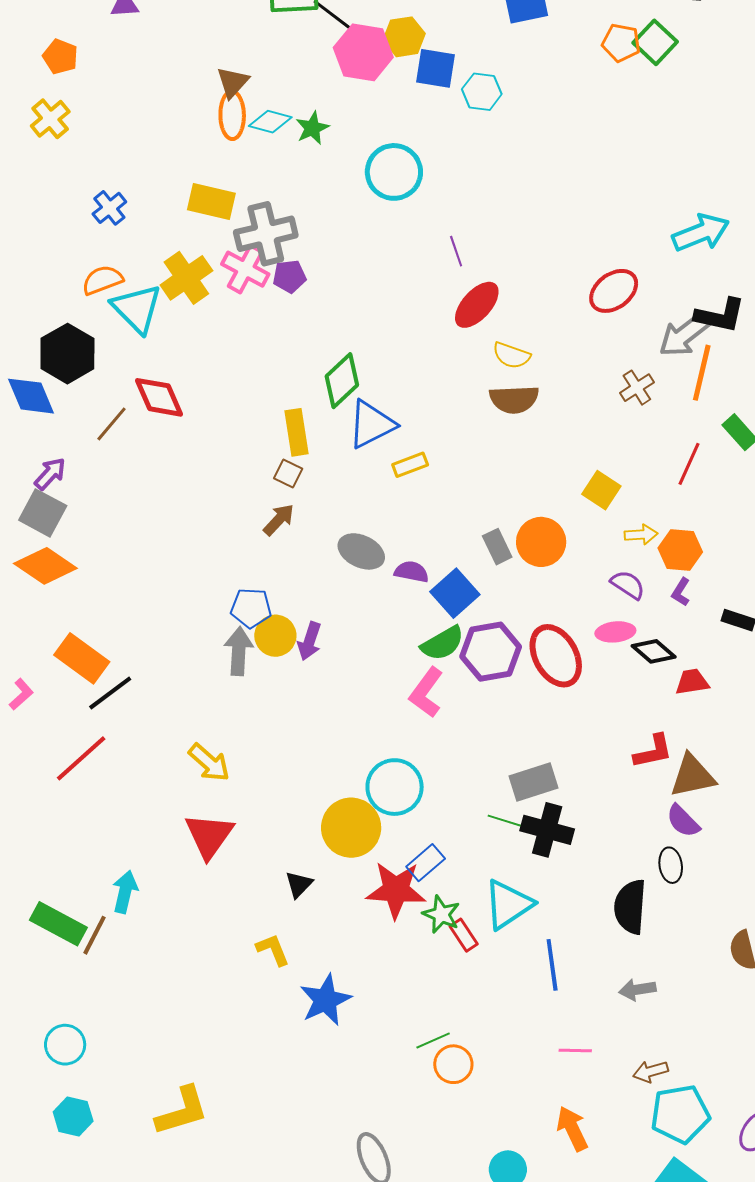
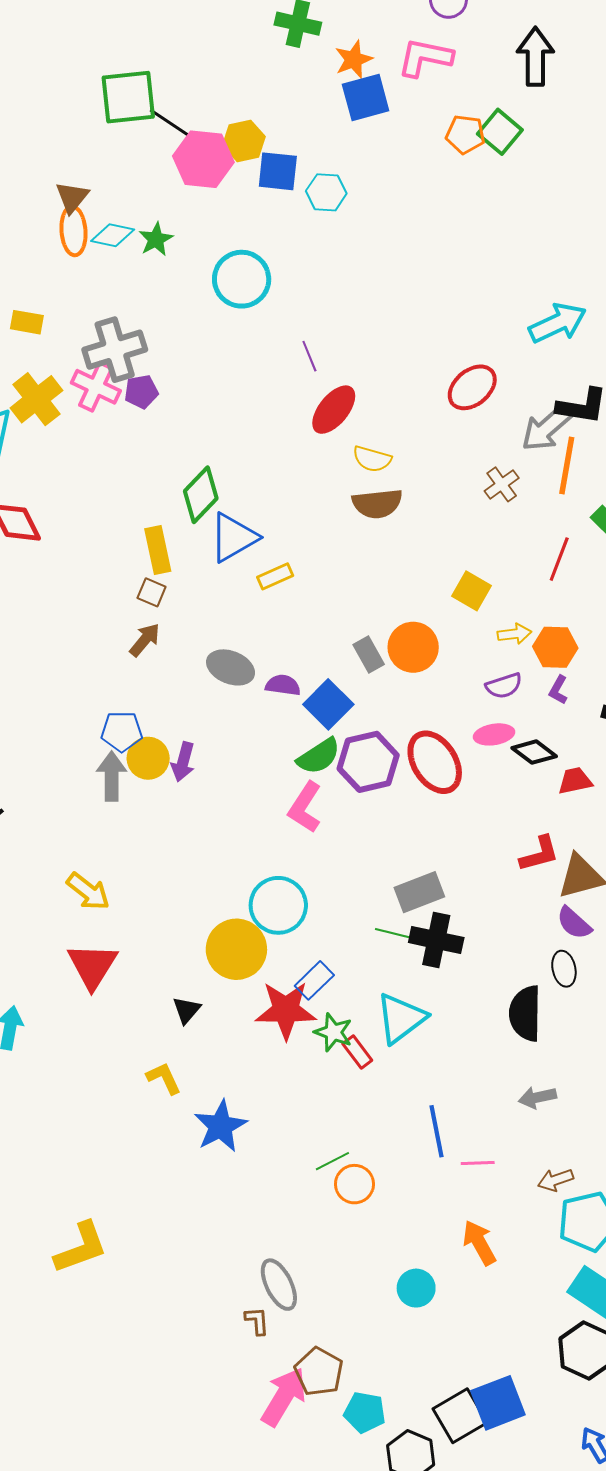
yellow rectangle: (211, 202) -> (27, 322), moved, size x0.7
purple semicircle: (628, 585) -> (504, 686), turned 132
blue line: (552, 965) -> (437, 1131), moved

